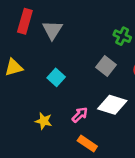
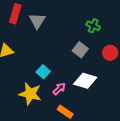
cyan square: (56, 77) -> (43, 72), moved
yellow star: (44, 121) -> (30, 94), size x1.6

